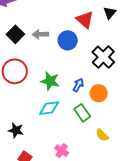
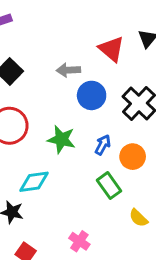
gray arrow: (40, 34) -> (68, 70), moved
blue circle: (68, 40) -> (92, 95), moved
cyan diamond: (49, 108) -> (34, 182), moved

